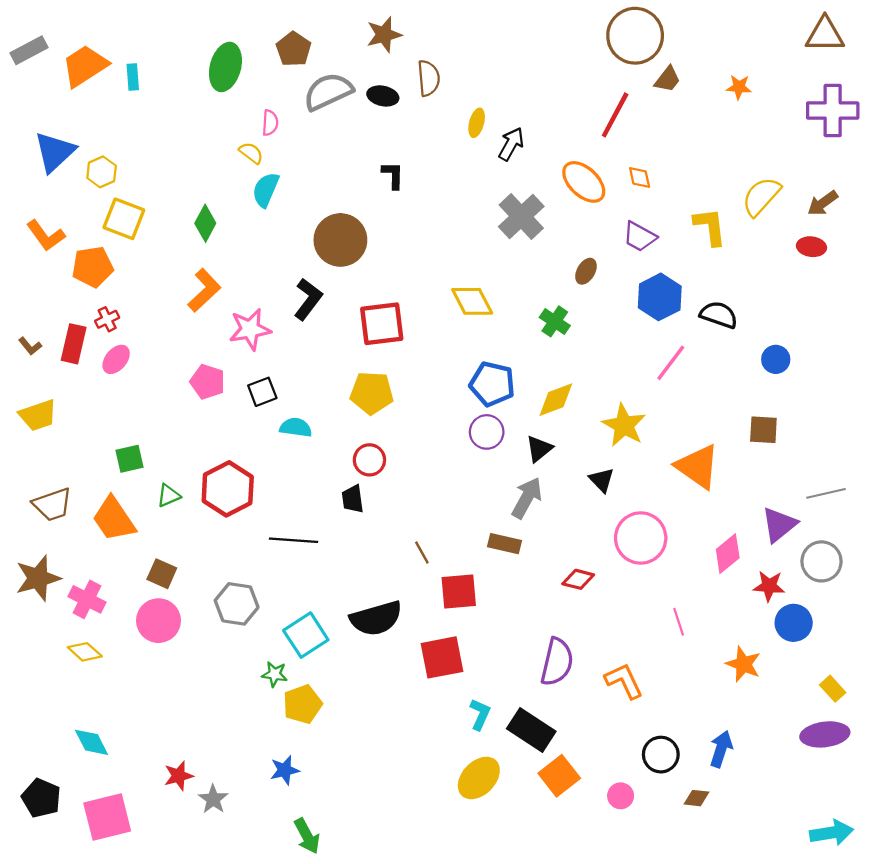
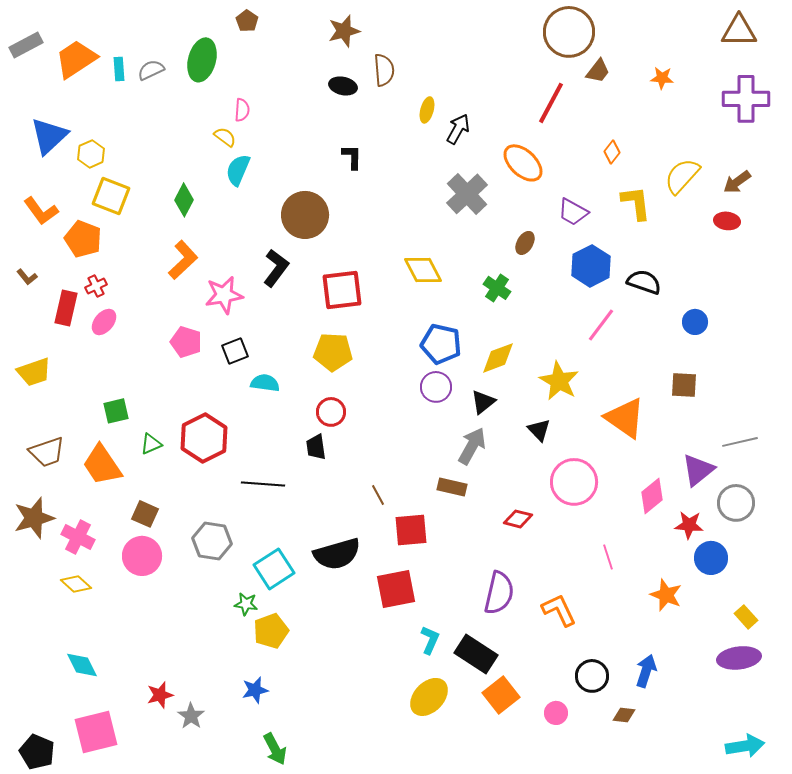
brown pentagon: (294, 49) -> (247, 21), moved, size x0.7
gray semicircle: (328, 92) -> (151, 70), moved, size x0.6
orange diamond: (640, 177) -> (612, 152), moved, turned 50
orange pentagon: (93, 267) -> (83, 239), turned 30
brown L-shape: (30, 346) -> (27, 277), moved
black pentagon: (41, 798) -> (37, 752), moved

